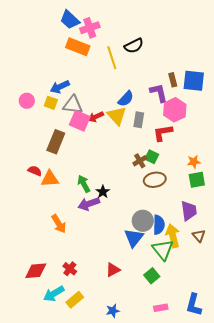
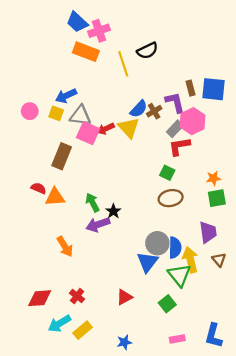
gray rectangle: (139, 120) -> (175, 129), moved, turned 35
brown cross: (140, 161) -> (154, 111), moved

